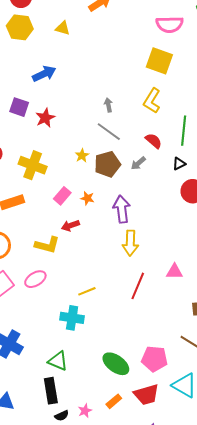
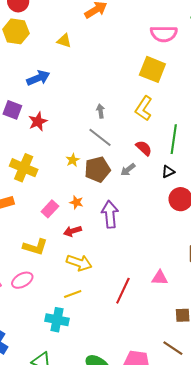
yellow triangle: (63, 28) -> (64, 41), moved
pink rectangle: (62, 196) -> (50, 209), moved
red arrow: (70, 226) -> (72, 231), moved
yellow arrow: (130, 243) -> (79, 263), moved, turned -75

